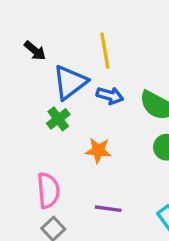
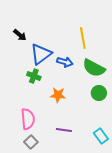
yellow line: (105, 51) -> (83, 38), moved
green cross: (58, 119) -> (34, 76), turned -32

